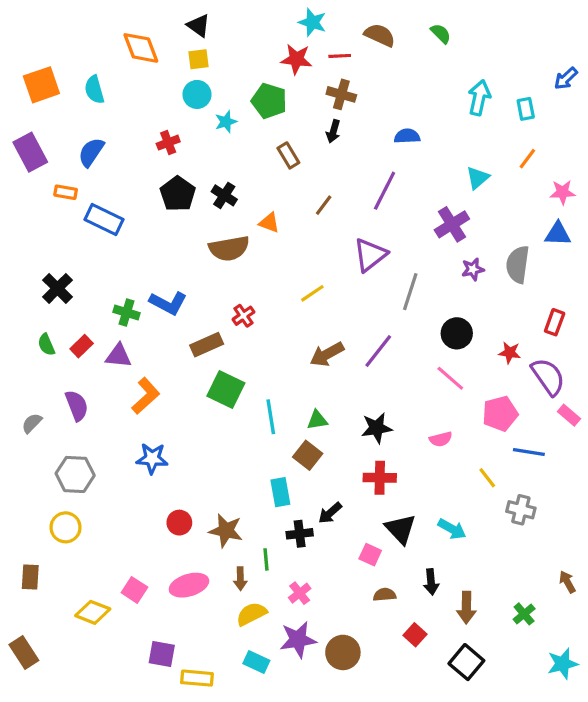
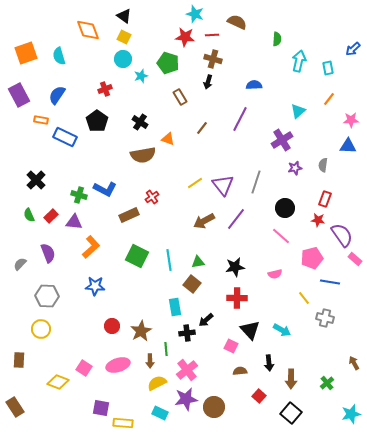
green semicircle: (441, 34) -> (277, 39), moved, turned 48
yellow square: (199, 59) -> (124, 37), turned 32
black pentagon: (178, 194) -> (97, 121), moved
purple triangle: (370, 255) -> (223, 185), moved, turned -30
gray semicircle: (518, 264) -> (323, 165), size x0.6
red rectangle: (555, 322) -> (325, 199), moved
green square: (226, 389) -> (137, 256), moved
brown star: (226, 531) -> (141, 331), turned 30
pink cross: (300, 593) -> (187, 370), size x1.5

